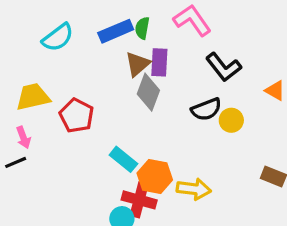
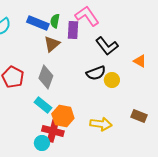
blue rectangle: (116, 31) -> (38, 23), turned 45
purple rectangle: (159, 62) -> (73, 30), moved
gray diamond: (148, 92) -> (46, 77), moved
yellow arrow: (194, 189) -> (101, 124), moved

